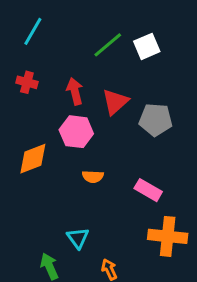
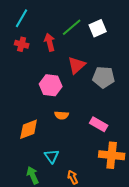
red cross: (27, 82) -> (22, 44), moved
red arrow: (75, 91) -> (50, 42), moved
orange diamond: (33, 159) -> (29, 129), moved

